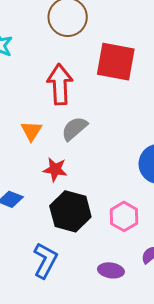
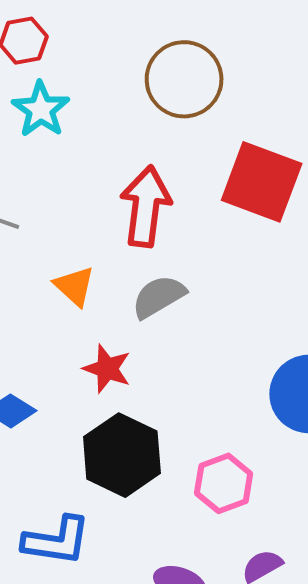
orange triangle: (31, 131) -> (74, 286), turned -30
blue L-shape: (45, 260) -> (57, 541), turned 60

